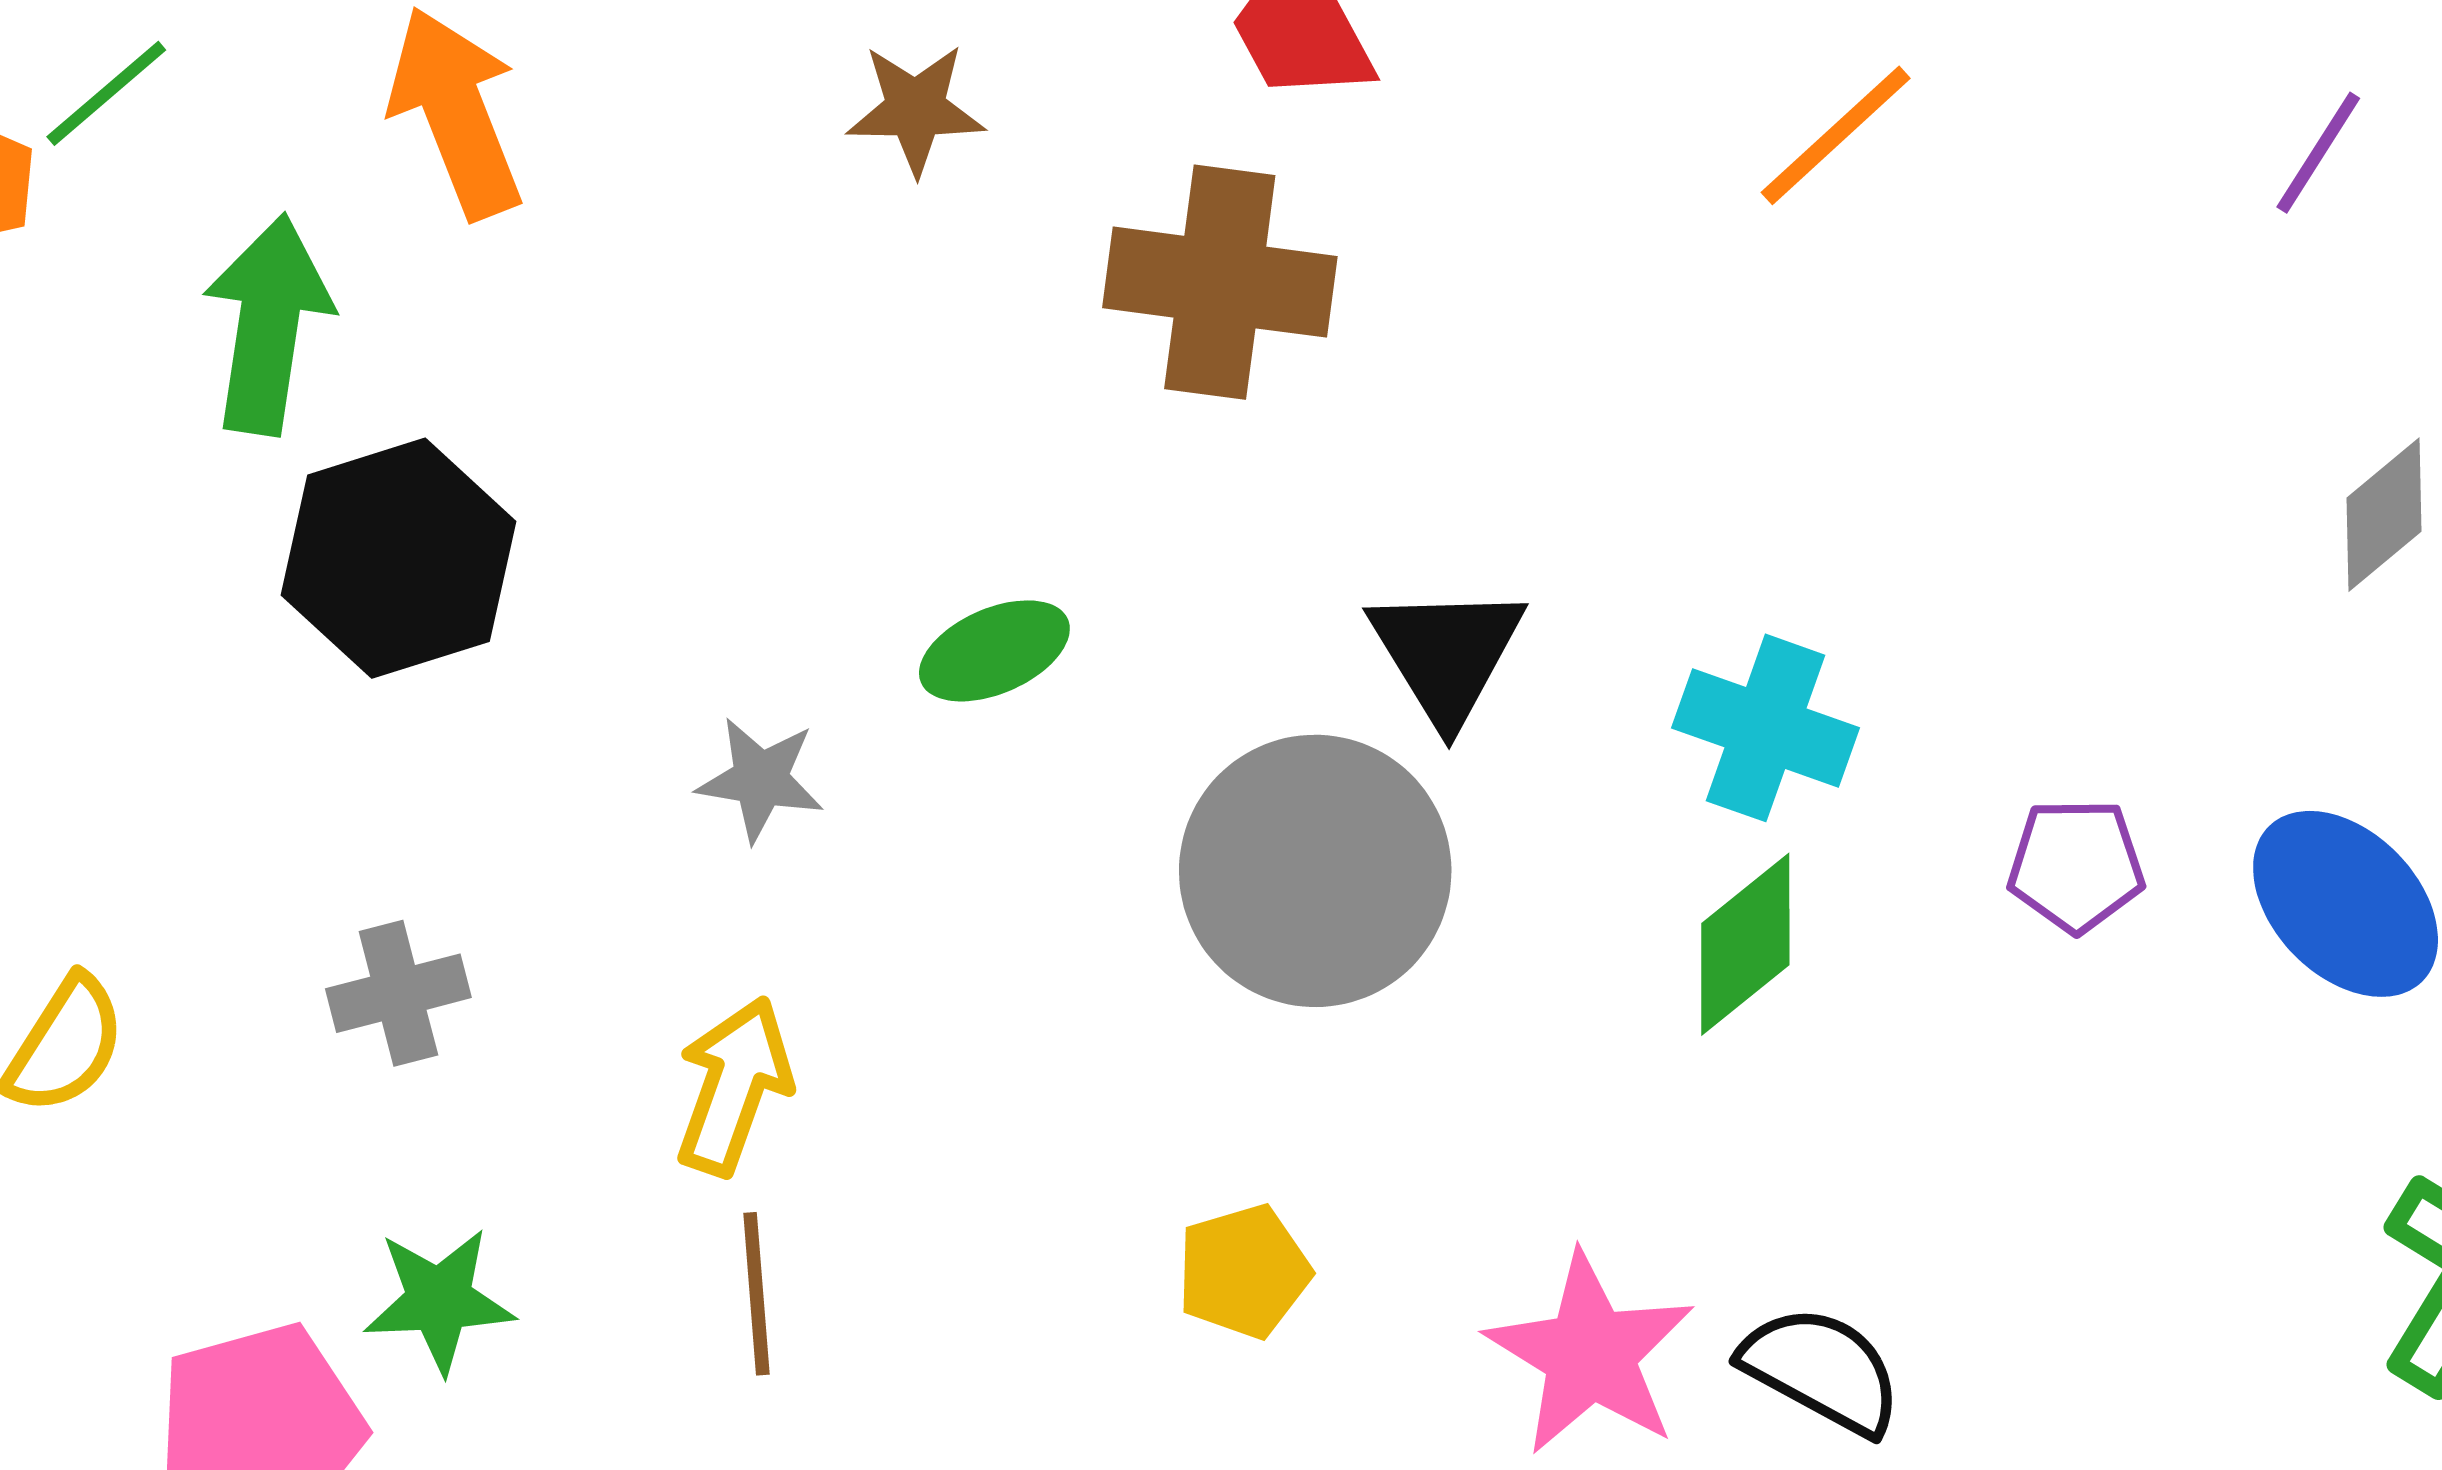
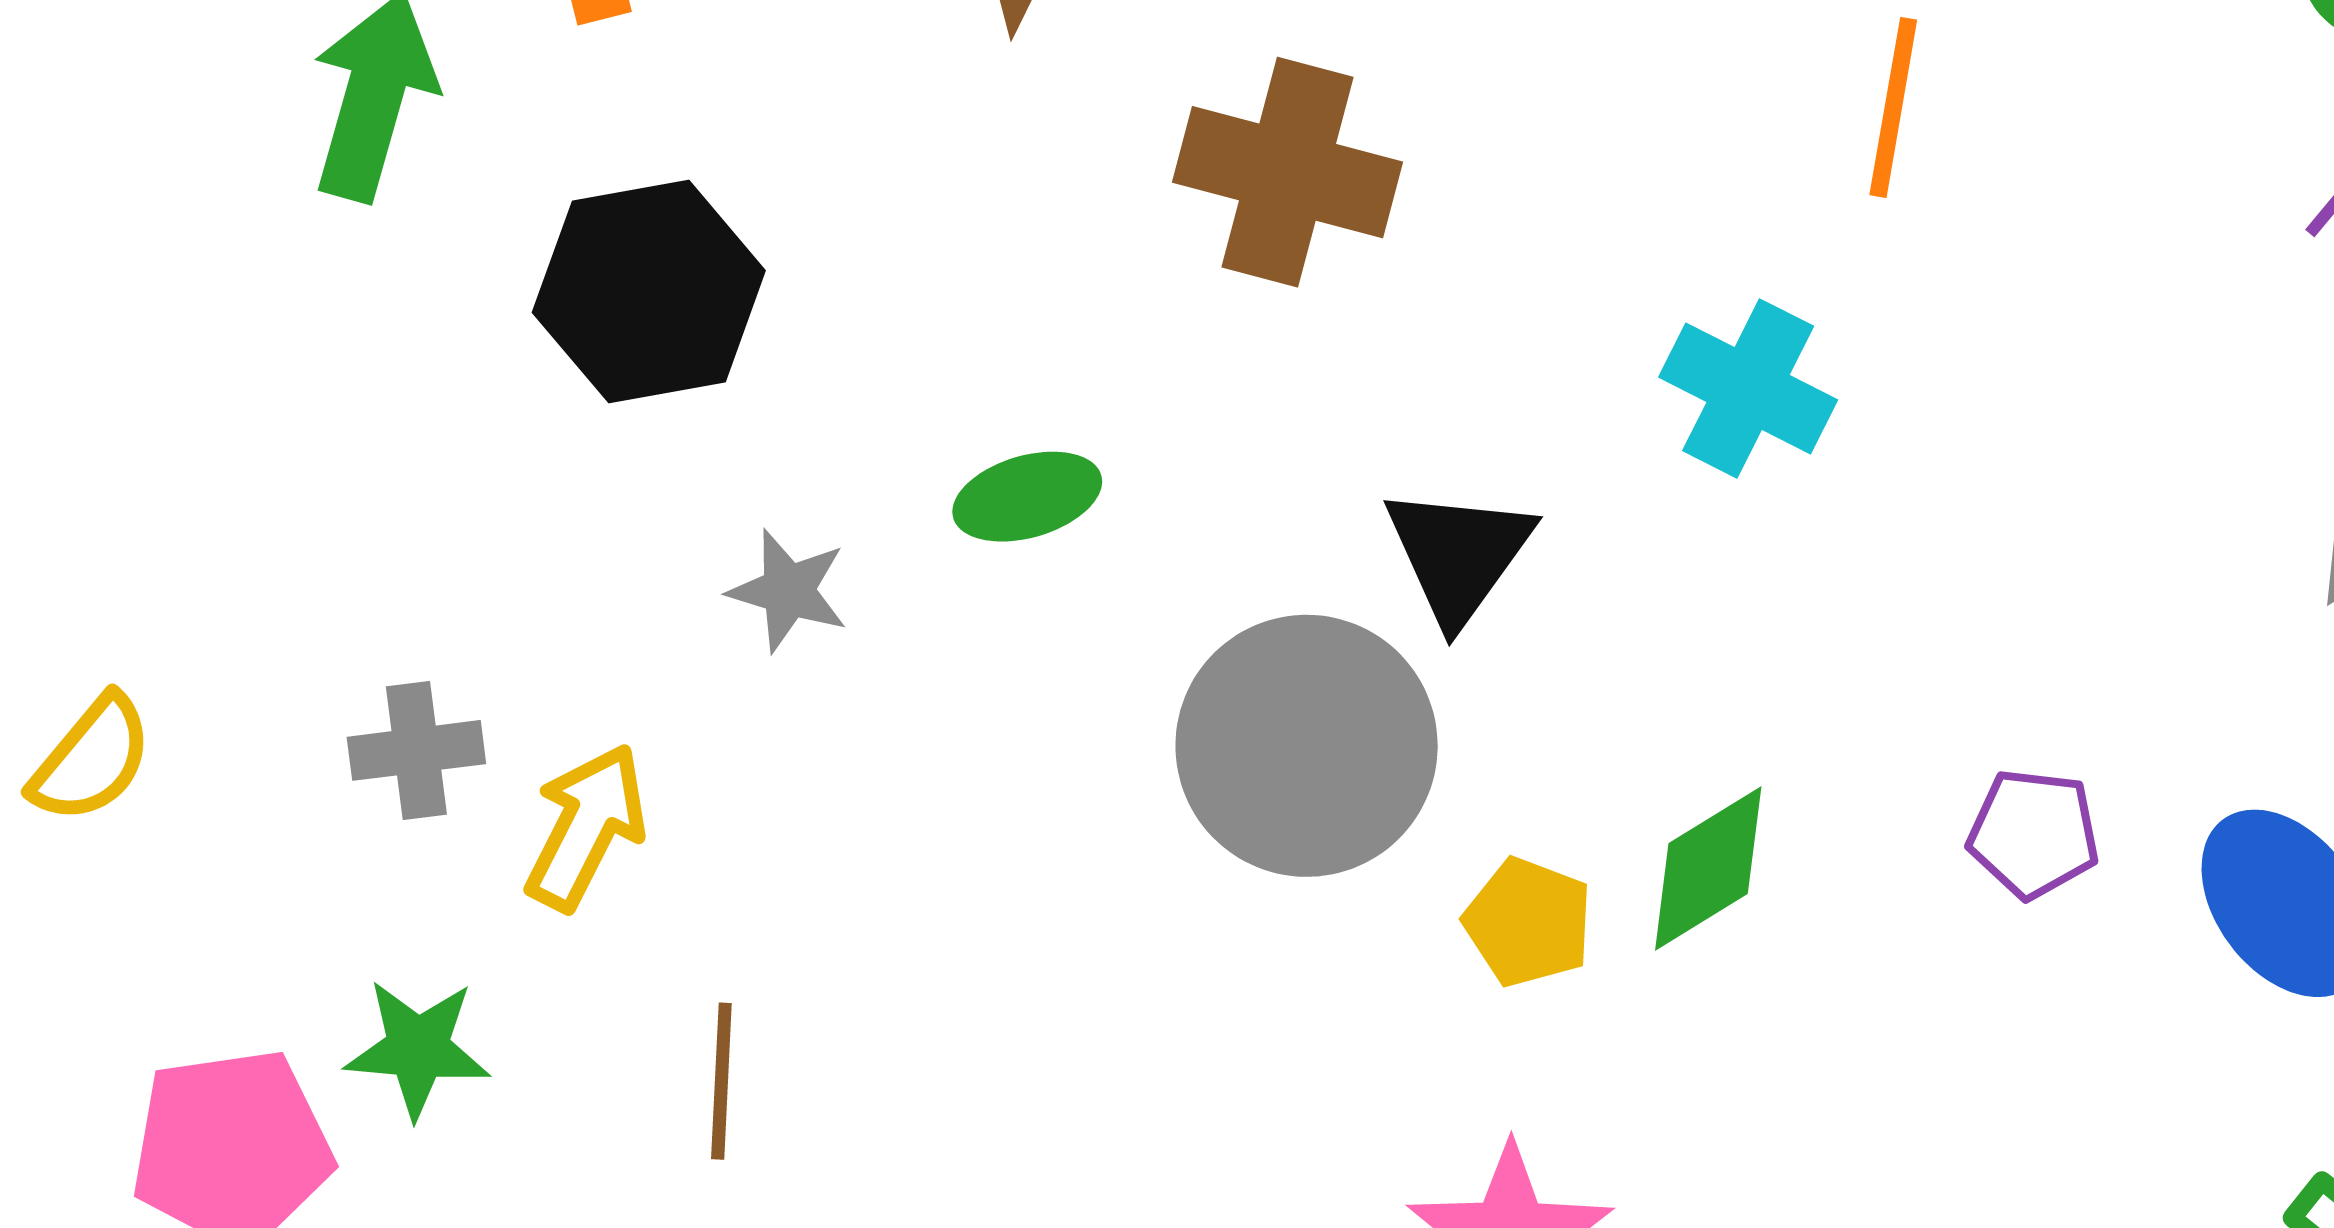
orange line: (1836, 135) -> (1893, 107), turned -45
black hexagon: (399, 558) -> (649, 291), moved
cyan cross: (1766, 728) -> (1748, 388), moved
yellow arrow: (734, 1086) -> (586, 827), moved
yellow pentagon: (1244, 1271) -> (1528, 922), moved, turned 30

